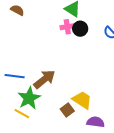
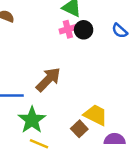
brown arrow: (44, 79) -> (48, 79), moved
yellow line: (22, 114) -> (39, 144), moved

